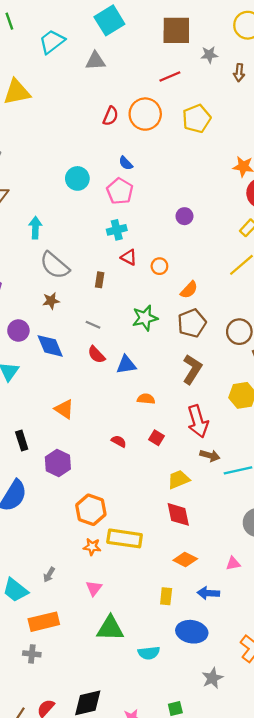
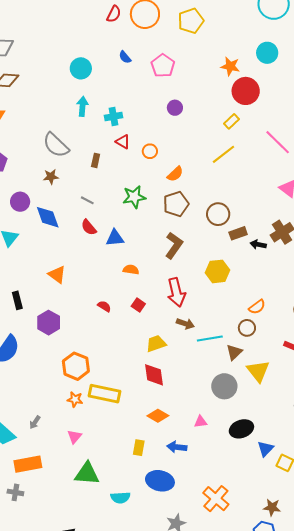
pink pentagon: (120, 191) -> (163, 66), moved
cyan arrow: (35, 228) -> (82, 106), moved

